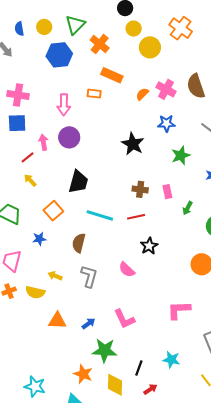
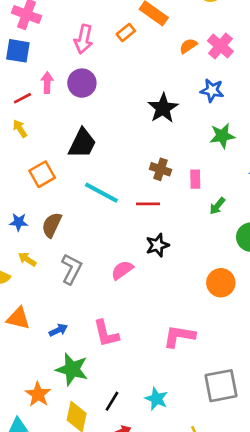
orange rectangle: (94, 94) -> (126, 33), turned -56
blue star: (39, 239) -> (19, 222), moved
brown semicircle: (79, 243) -> (52, 225), moved
pink semicircle: (127, 270) -> (122, 270), turned 90

